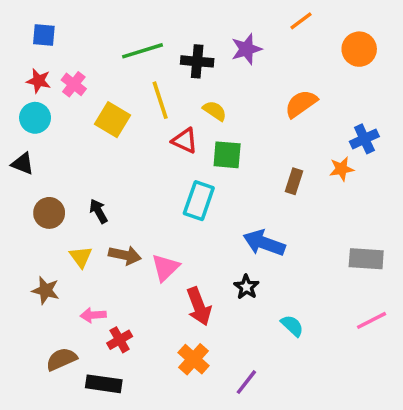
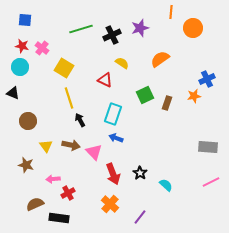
orange line: (301, 21) -> (171, 12), turned -48
orange circle: (359, 49) -> (193, 28), moved
black cross: (197, 61) -> (112, 35), turned -30
yellow line: (160, 100) -> (69, 98), moved
orange semicircle: (301, 104) -> (160, 59), moved
green square: (227, 155) -> (145, 95), moved, turned -30
black arrow: (98, 211) -> (80, 120), moved
blue arrow: (264, 243) -> (116, 138), moved, size x0.6
pink triangle: (165, 268) -> (94, 152), turned -30
black star: (246, 287) -> (140, 173), moved

